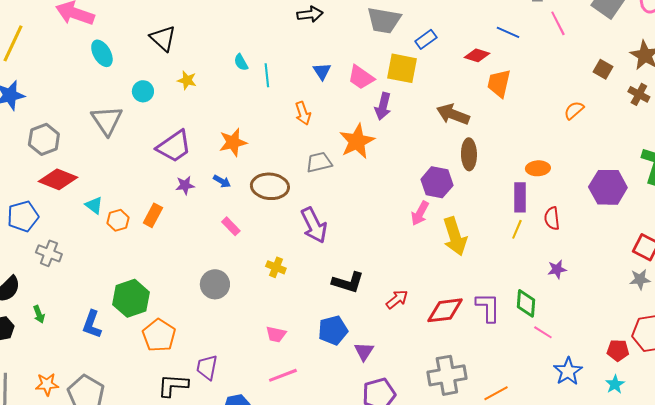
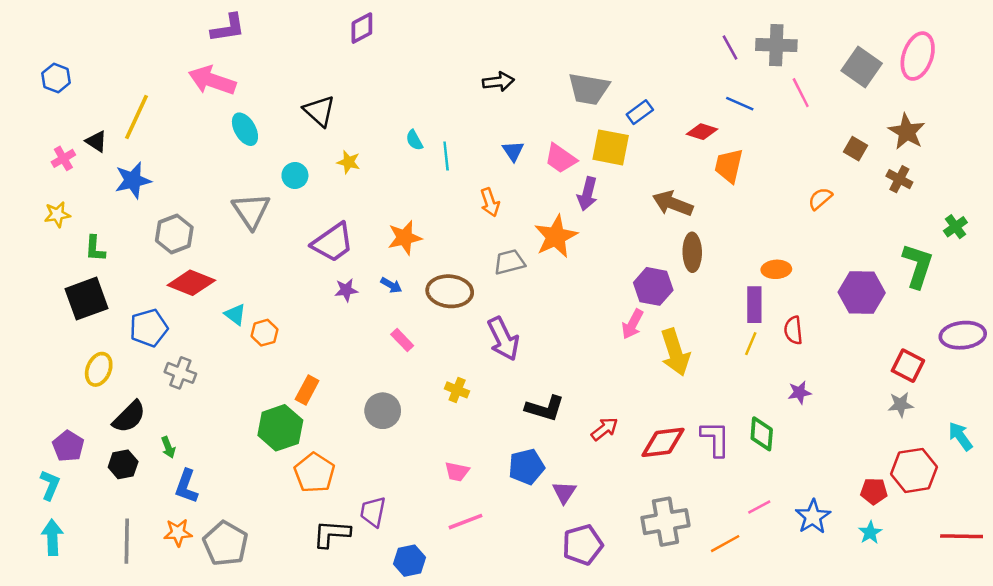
orange rectangle: (153, 215) -> (307, 390), moved
blue L-shape: (92, 324) -> (186, 486), moved
pink line: (543, 332) -> (759, 507), moved, turned -60

